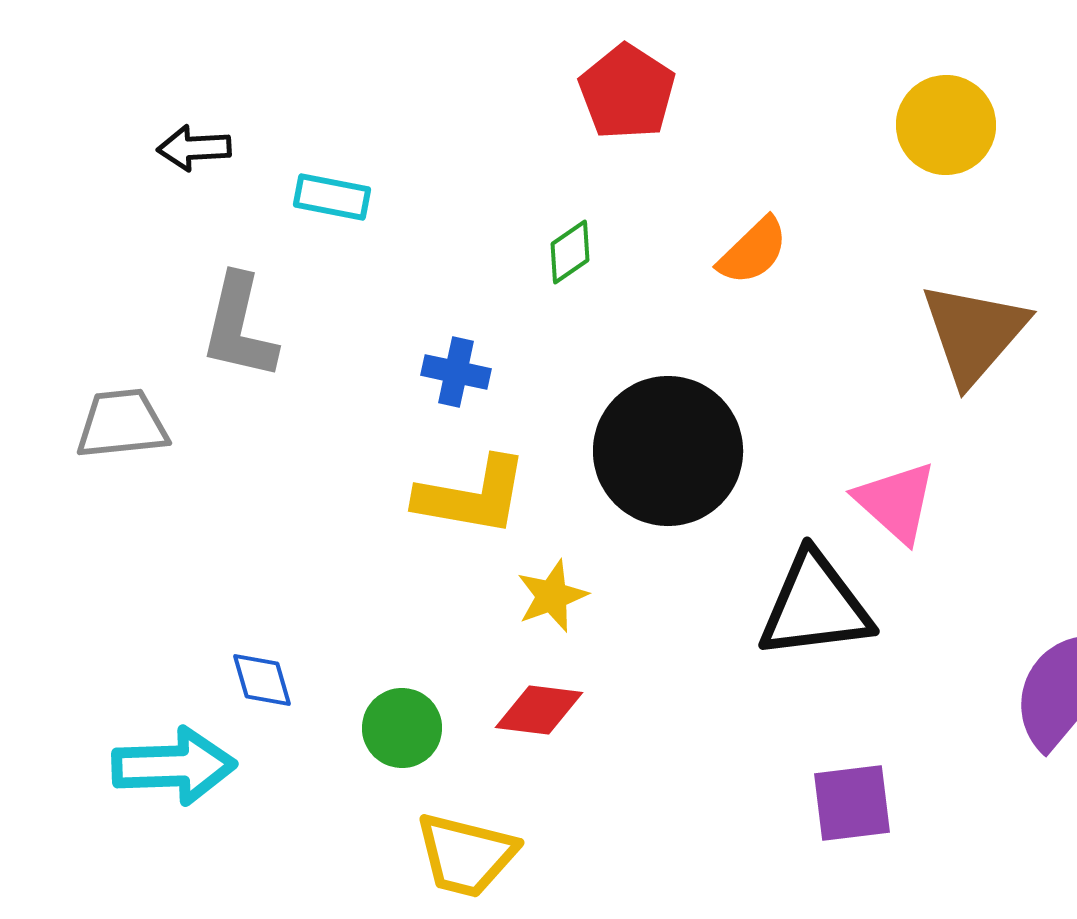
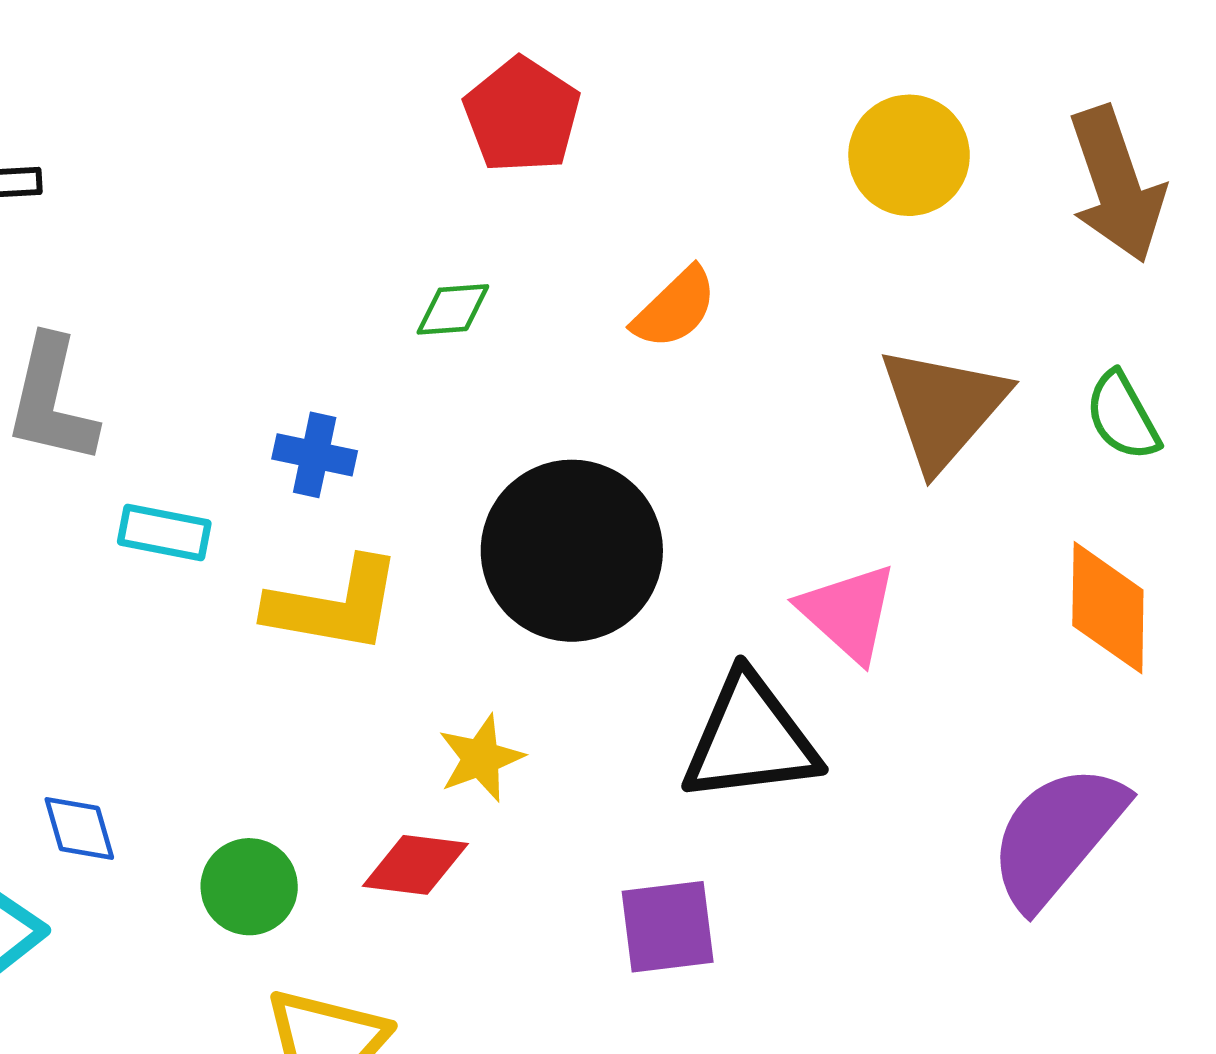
cyan rectangle: (332, 197) -> (164, 533), moved
green diamond: (570, 252) -> (453, 309), turned 30
yellow star: (552, 596) -> (481, 758), moved
purple square: (852, 803) -> (668, 927), moved

